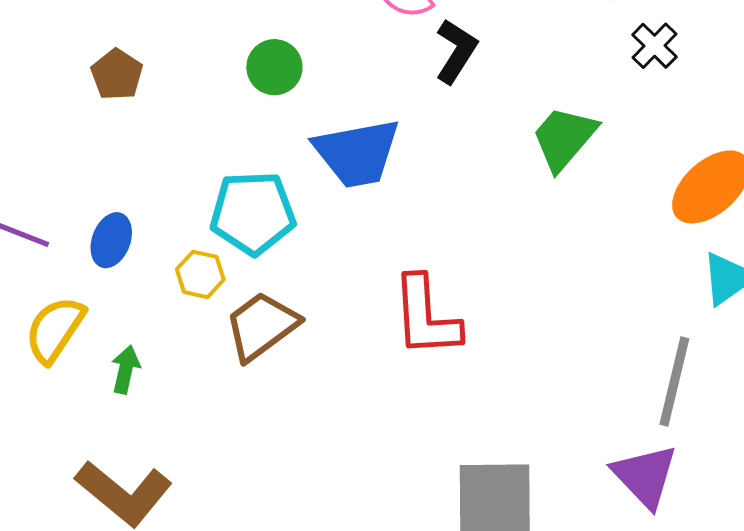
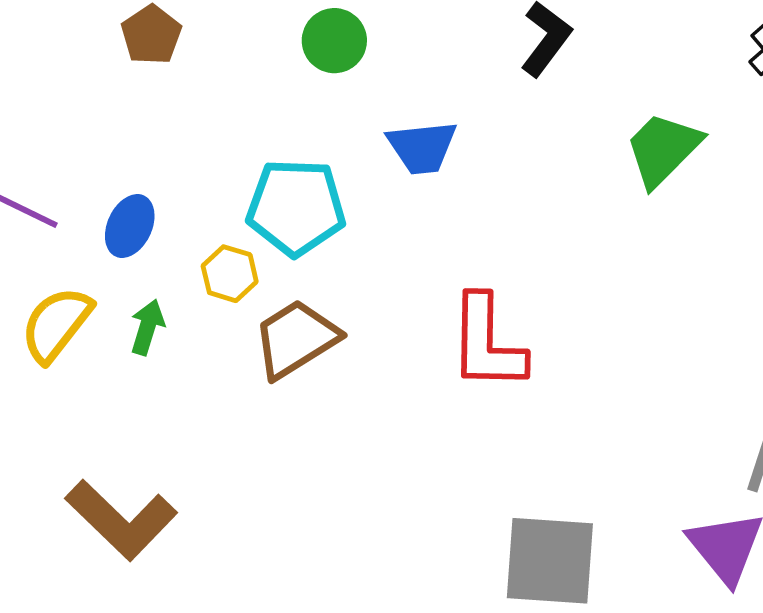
blue trapezoid: (357, 153) -> (422, 147), size x0.7
green arrow: (126, 370) -> (147, 327), moved

